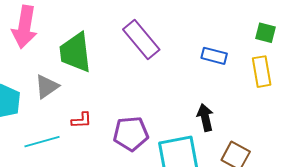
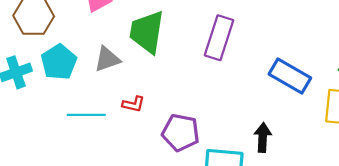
purple rectangle: (141, 39) -> (219, 38), turned 42
blue rectangle: (214, 56) -> (290, 76), size x1.5

